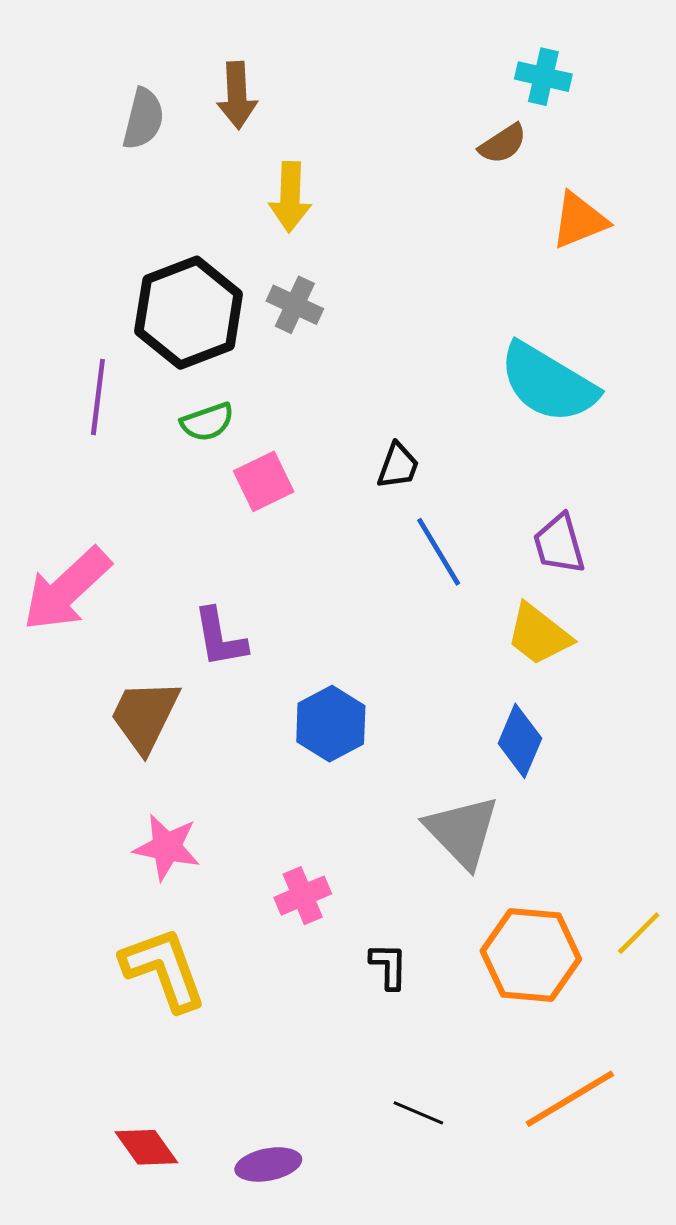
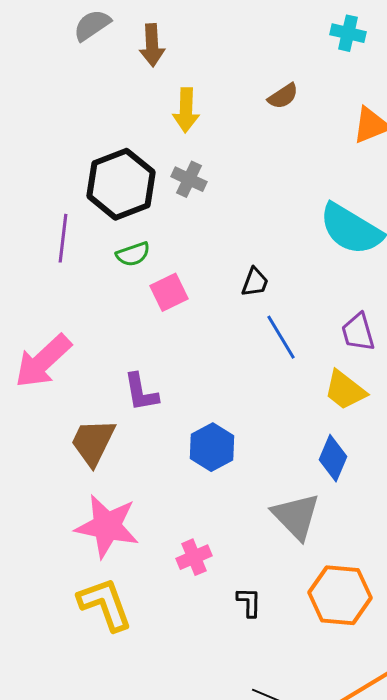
gray semicircle: (143, 119) -> (92, 25), moved, turned -138
brown semicircle: (503, 144) -> (283, 96), moved
pink star: (167, 847) -> (107, 526), size x1.5

